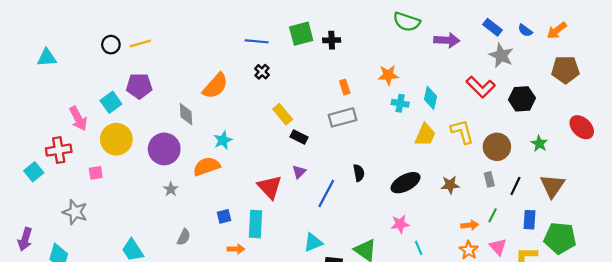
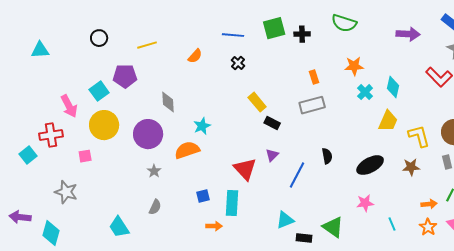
green semicircle: (407, 22) -> (344, 23), moved
yellow line: (140, 43) -> (147, 45), moved
orange semicircle: (215, 86) -> (195, 56), moved, size x0.6
cyan cross: (400, 103) -> (365, 92), turned 35
yellow L-shape: (462, 132) -> (419, 136), moved
gray semicircle: (184, 237) -> (155, 207), moved
purple arrow: (25, 239) -> (20, 217), turned 80
cyan line: (419, 248) -> (392, 224), moved

